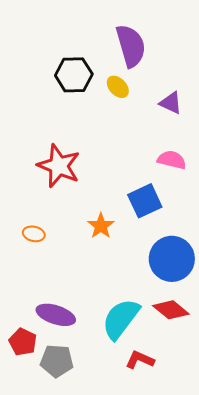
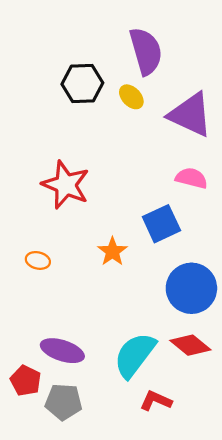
purple triangle: (171, 103) -> (190, 115), size x1.8

